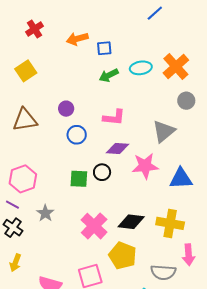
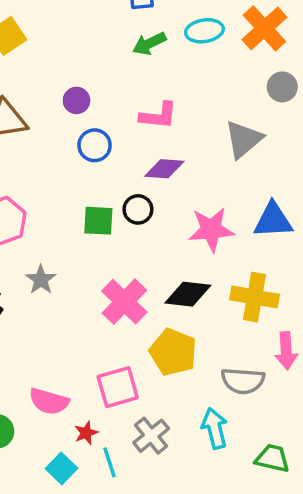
pink star: (145, 166) -> (211, 230), moved

